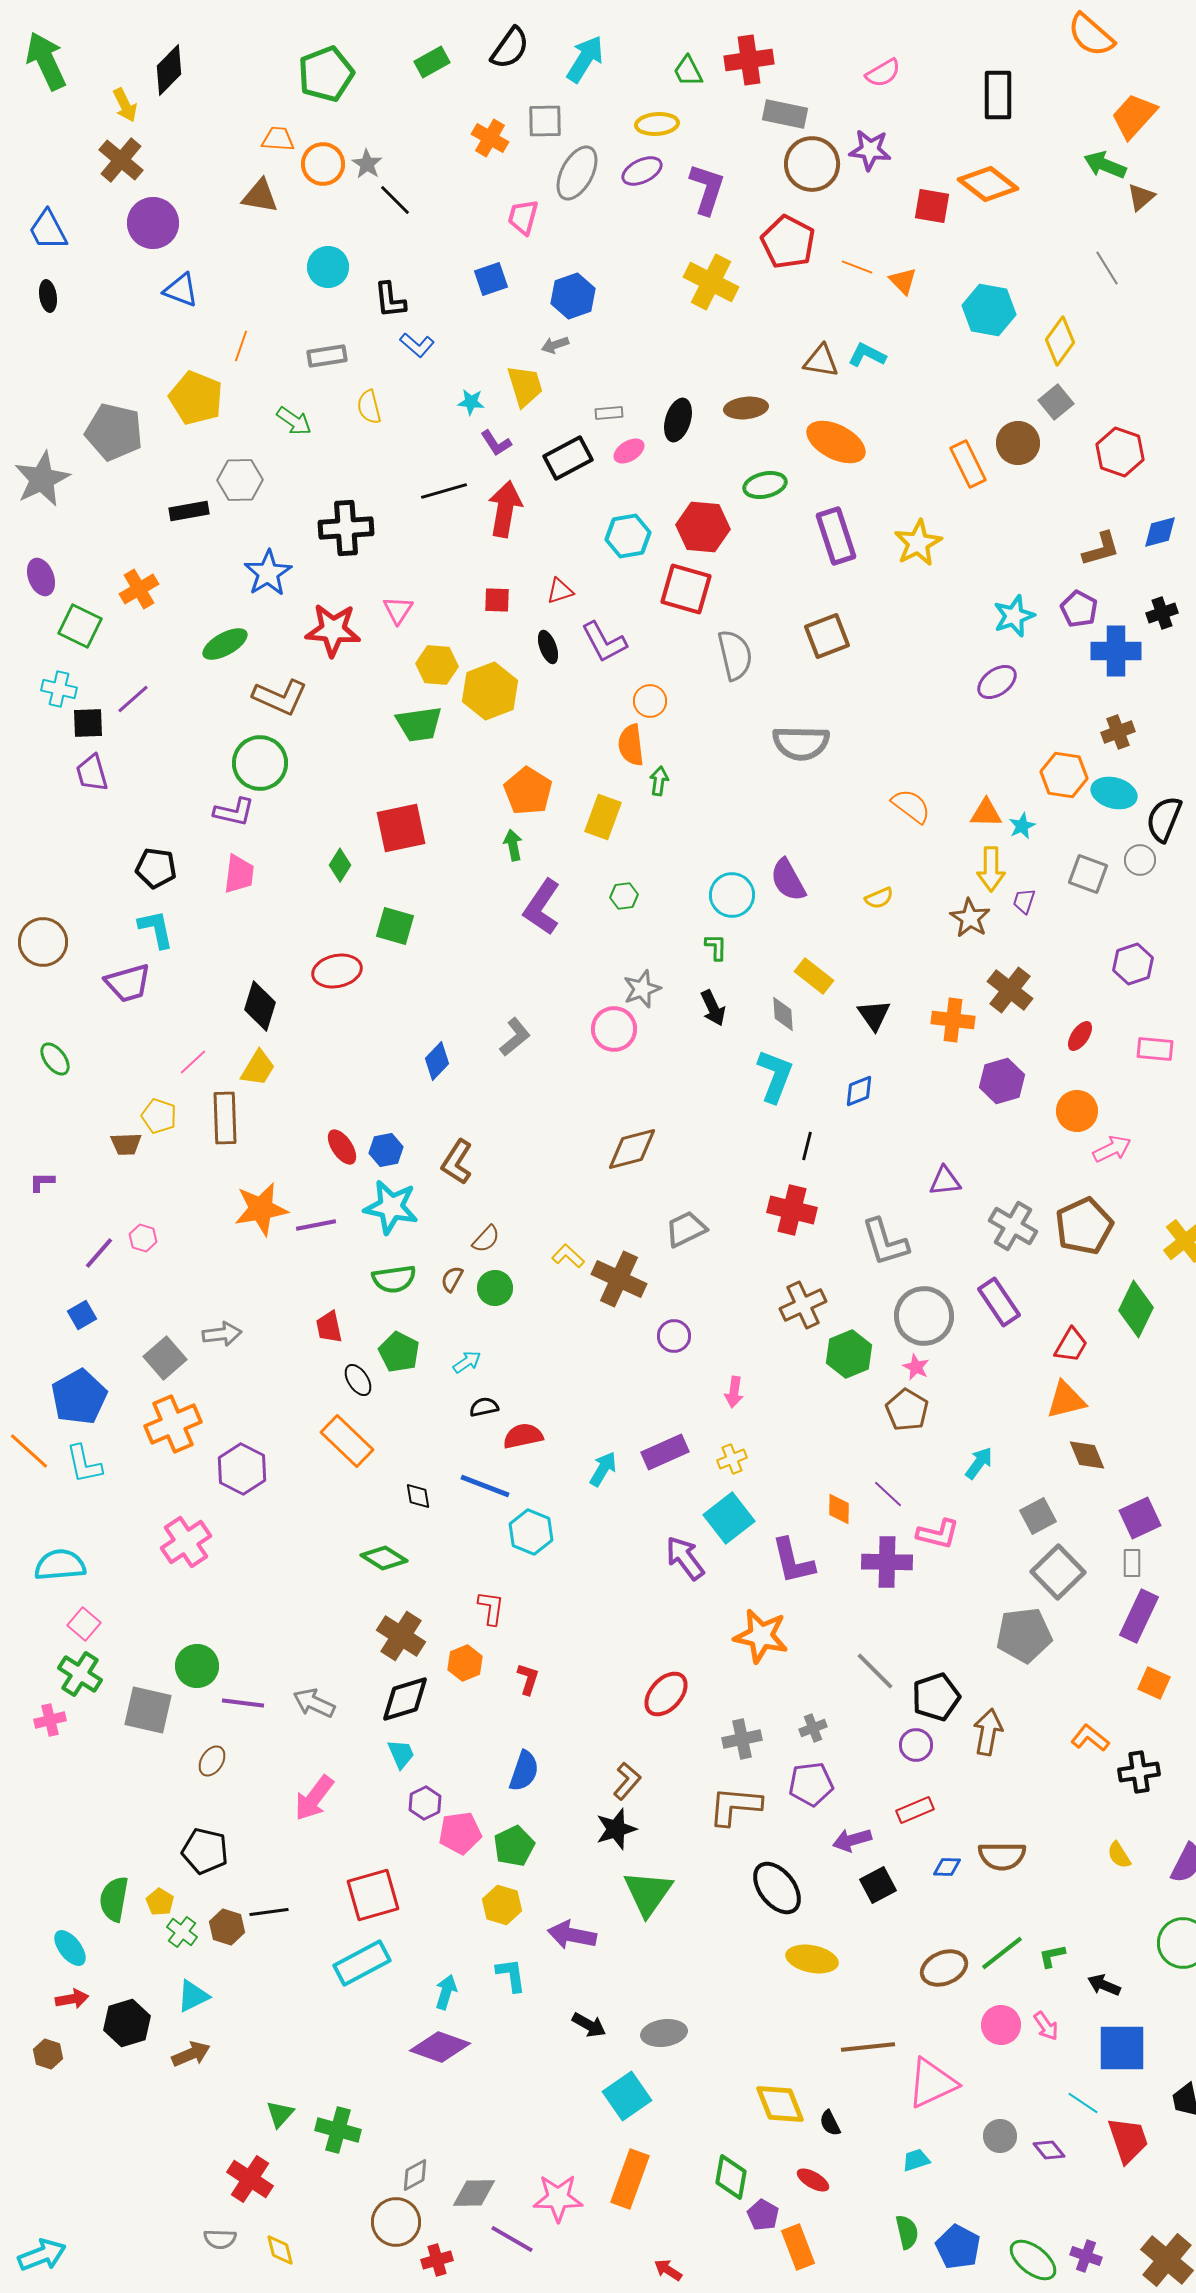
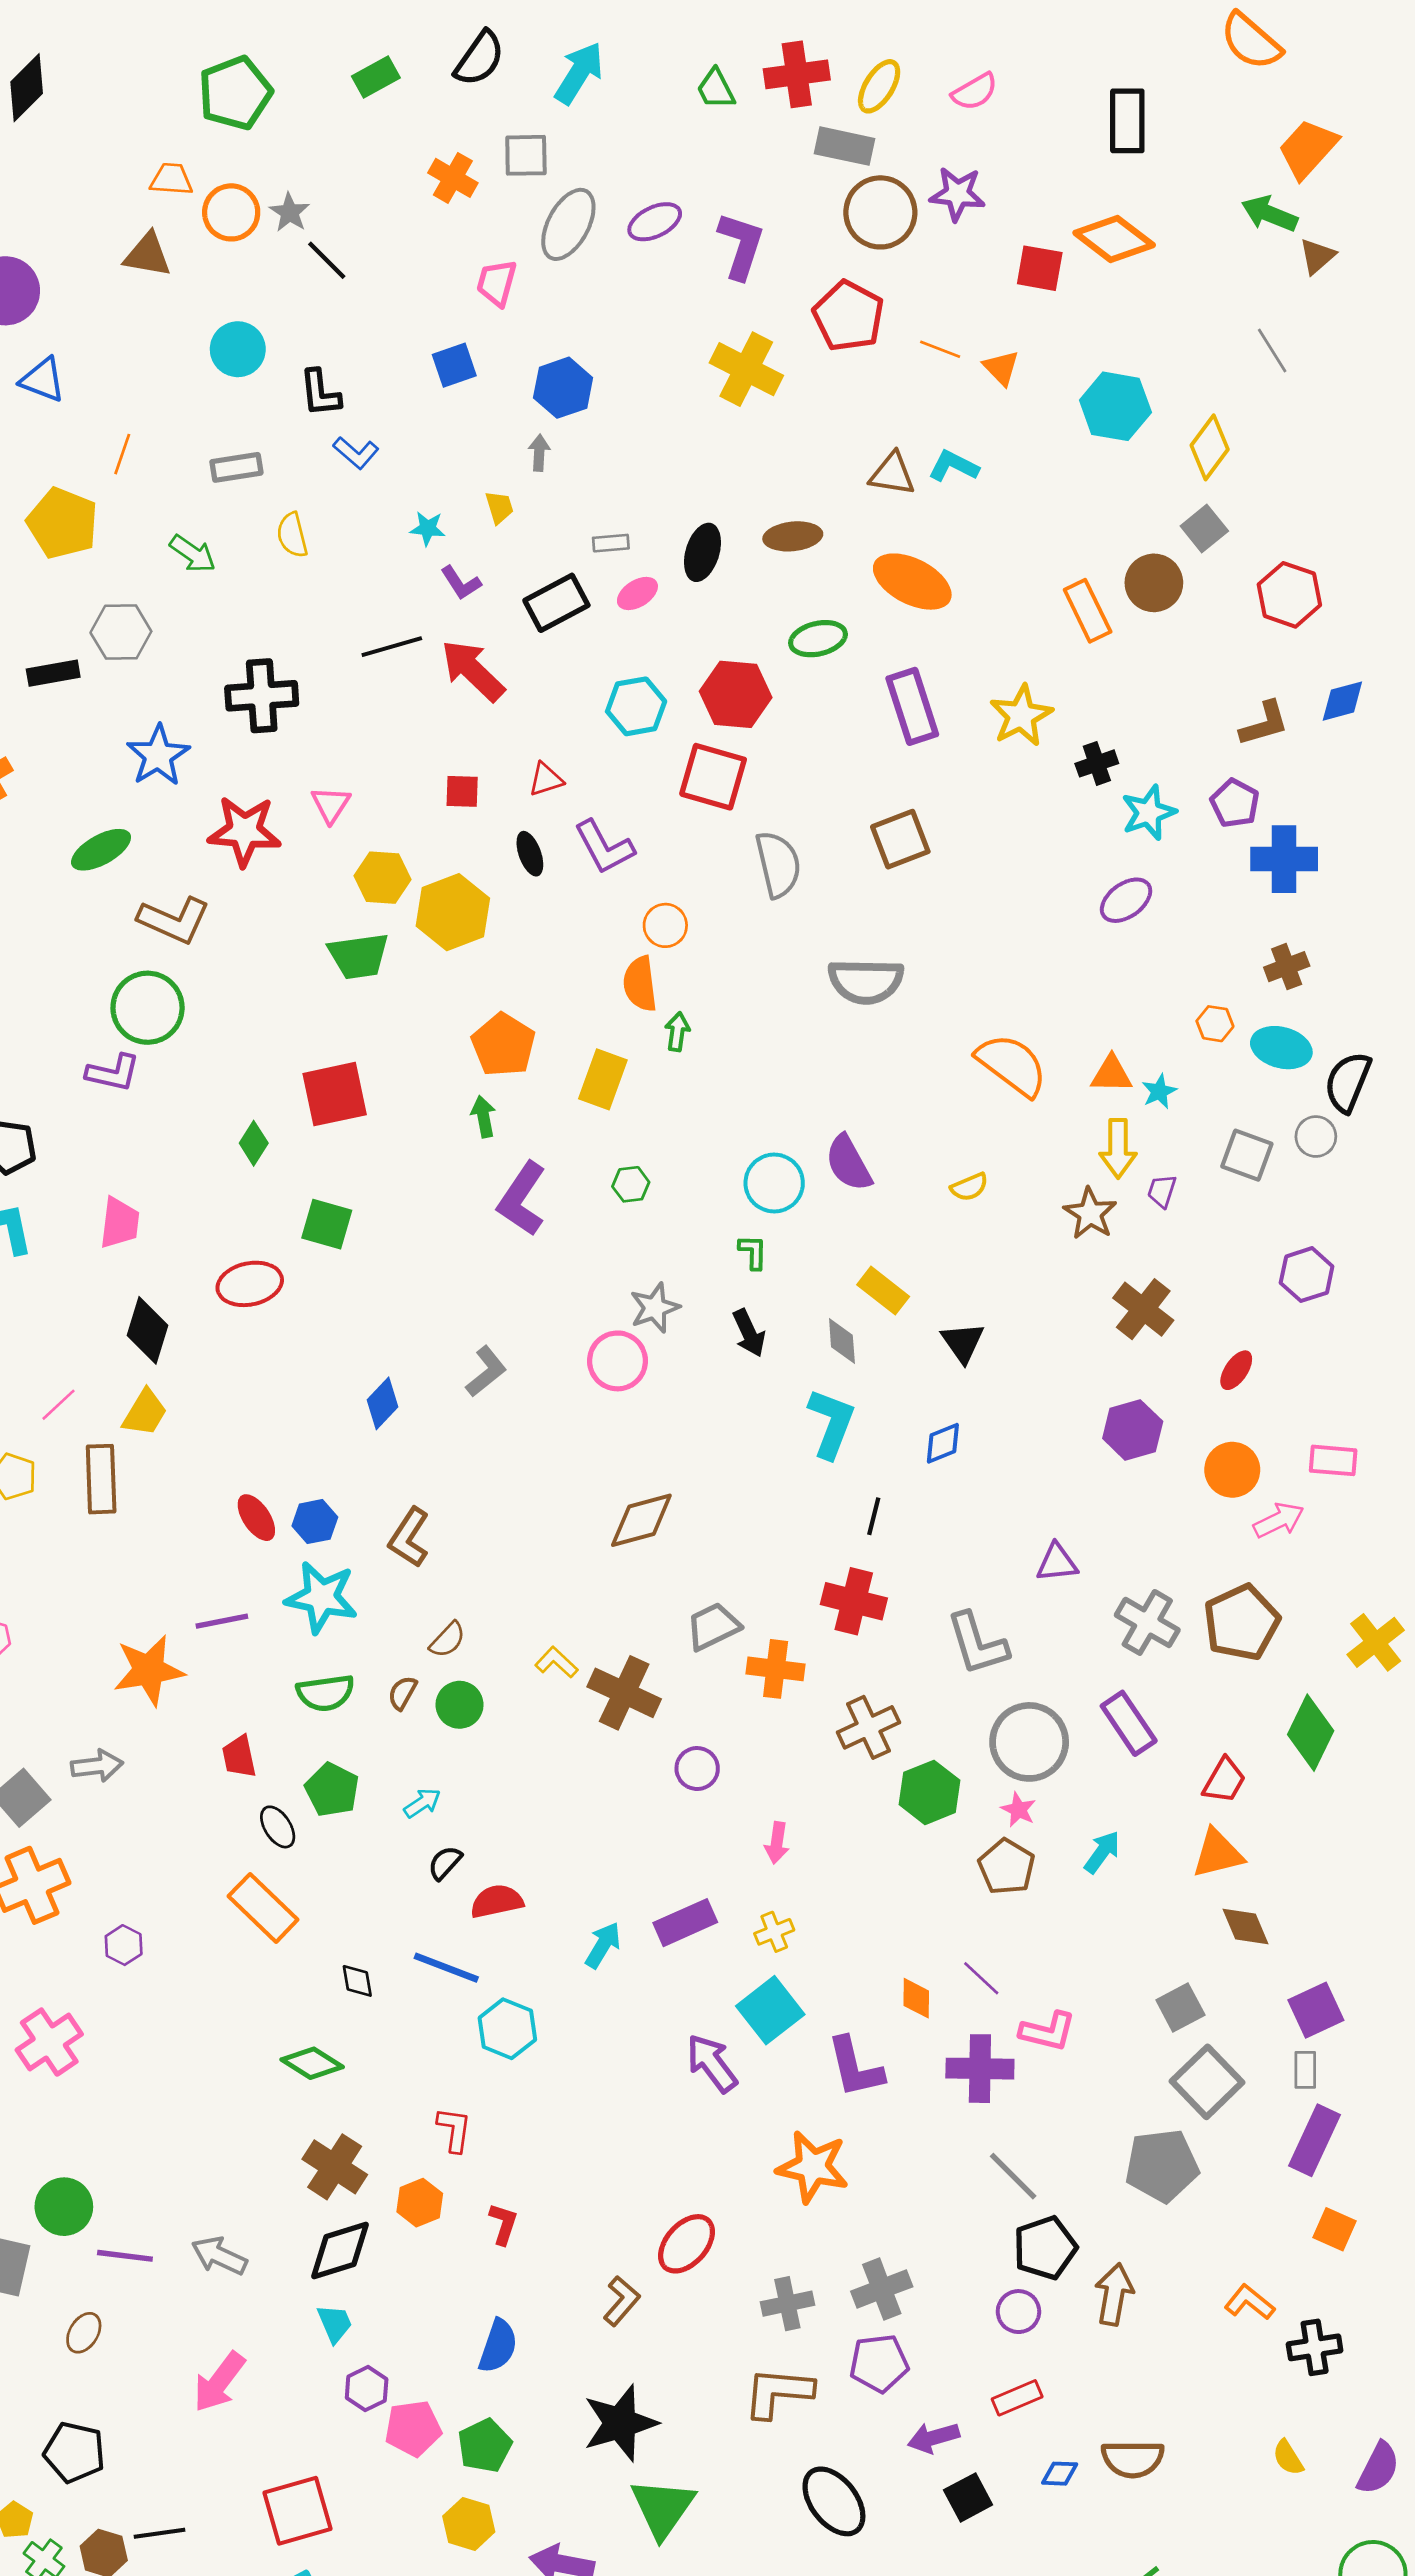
yellow ellipse: (657, 124) -> (879, 86), moved, turned -54
gray arrow: (555, 345) -> (539, 453), turned 112
yellow trapezoid: (525, 386) -> (499, 507), size x0.6
red arrow: (505, 509) -> (473, 671), turned -56
black cross: (1162, 613) -> (1097, 763), moved
orange hexagon: (1064, 775) -> (1215, 1024), size x0.6
orange semicircle: (911, 806) -> (1012, 1065), size x1.4
pink trapezoid: (239, 874) -> (120, 1223), moved
orange cross: (953, 1020) -> (776, 1669), moved
pink rectangle: (1155, 1049) -> (1333, 1460), moved
orange star: (261, 1209) -> (149, 1670), moved
black semicircle: (484, 1407) -> (445, 1863), turned -36
cyan arrow: (979, 1463) -> (1102, 1852), moved
purple hexagon: (242, 1469) -> (124, 1945), size x0.6
gray line: (875, 1671) -> (1013, 2176), moved
gray cross: (813, 1728) -> (882, 2289), size x1.6
brown L-shape: (627, 1781) -> (621, 2301), moved
black star: (616, 1829) -> (620, 2423), size x1.4

